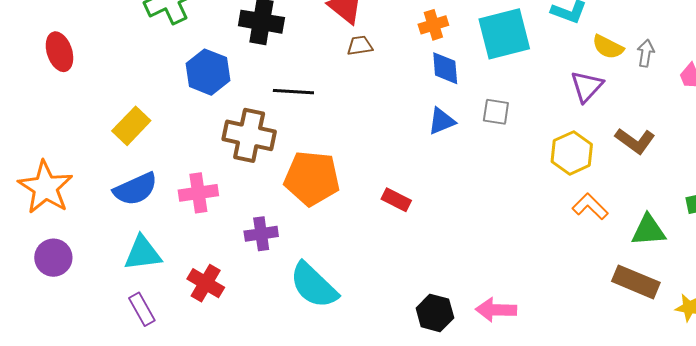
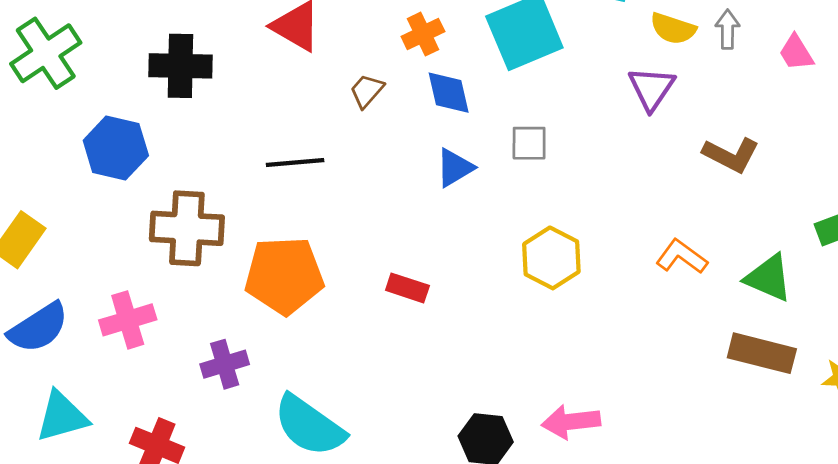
brown trapezoid: (360, 46) -> (367, 91), moved, turned -32
black line: (293, 92) -> (295, 162), moved
yellow hexagon: (572, 153) -> (551, 258), moved
green triangle: (648, 230) -> (769, 278), turned 36

